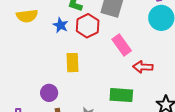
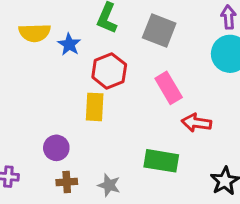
blue star: (61, 25) -> (69, 44), moved
red hexagon: (88, 26) -> (109, 71), moved

